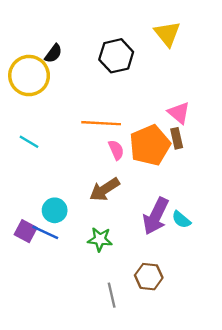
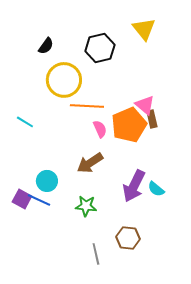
yellow circle: (29, 76) -> (64, 80), moved
pink triangle: (179, 113) -> (145, 105), moved

